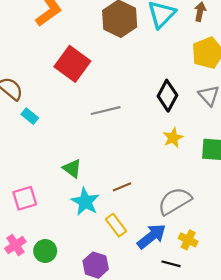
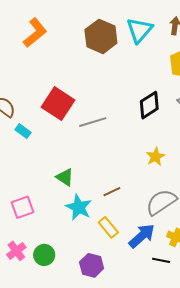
red square: (72, 64) -> (58, 104), moved
black diamond: (167, 96) -> (149, 105), turned 32
yellow star: (173, 138) -> (155, 157), moved

